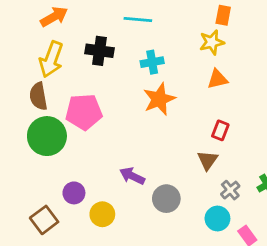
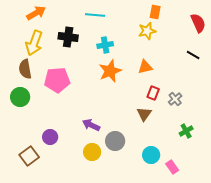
orange triangle: (217, 79) -> (145, 67), moved
green circle: (47, 136) -> (20, 97), moved, size x0.7
gray cross: (230, 190) -> (175, 99), moved
yellow circle: (102, 214) -> (92, 152), moved

